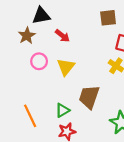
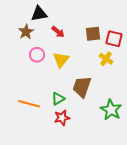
brown square: (108, 18) -> (93, 34), moved
orange line: (30, 116) -> (29, 104), turned -50

